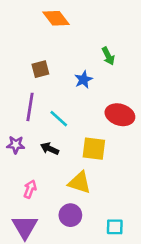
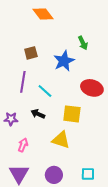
blue star: (83, 80) -> (64, 61), size x1.5
purple star: (16, 145) -> (11, 119), moved
purple circle: (70, 215) -> (54, 175), moved

